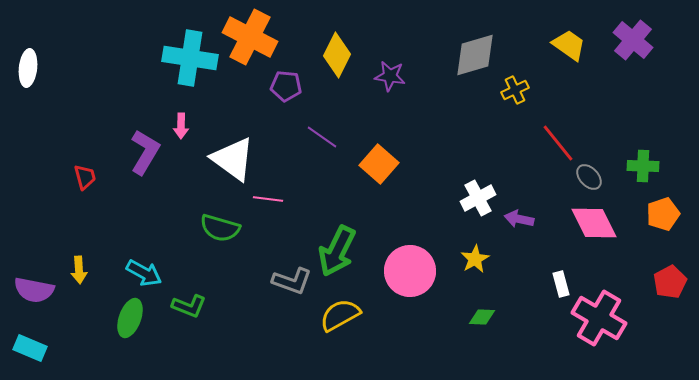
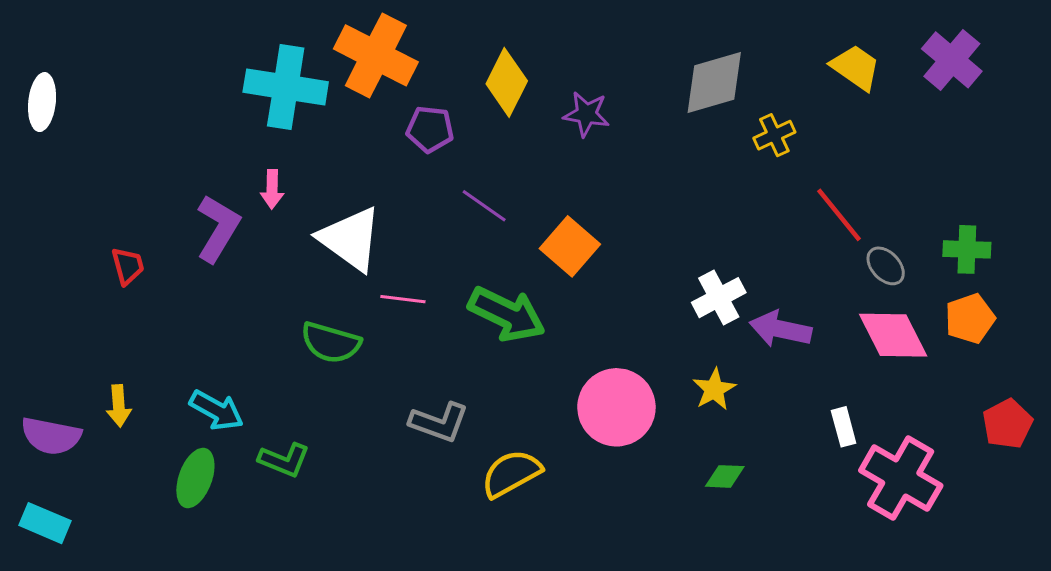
orange pentagon: (663, 214) -> (970, 319), moved
purple arrow: (519, 219) -> (780, 329), size x1.4
green arrow: (337, 251) -> (507, 314), moved, turned -90

